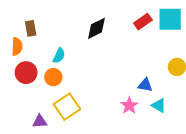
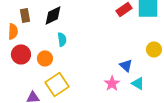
black diamond: (96, 28) -> (53, 15), moved
cyan semicircle: (59, 56) -> (62, 39), moved, turned -32
blue triangle: (145, 85) -> (126, 65), turned 32

